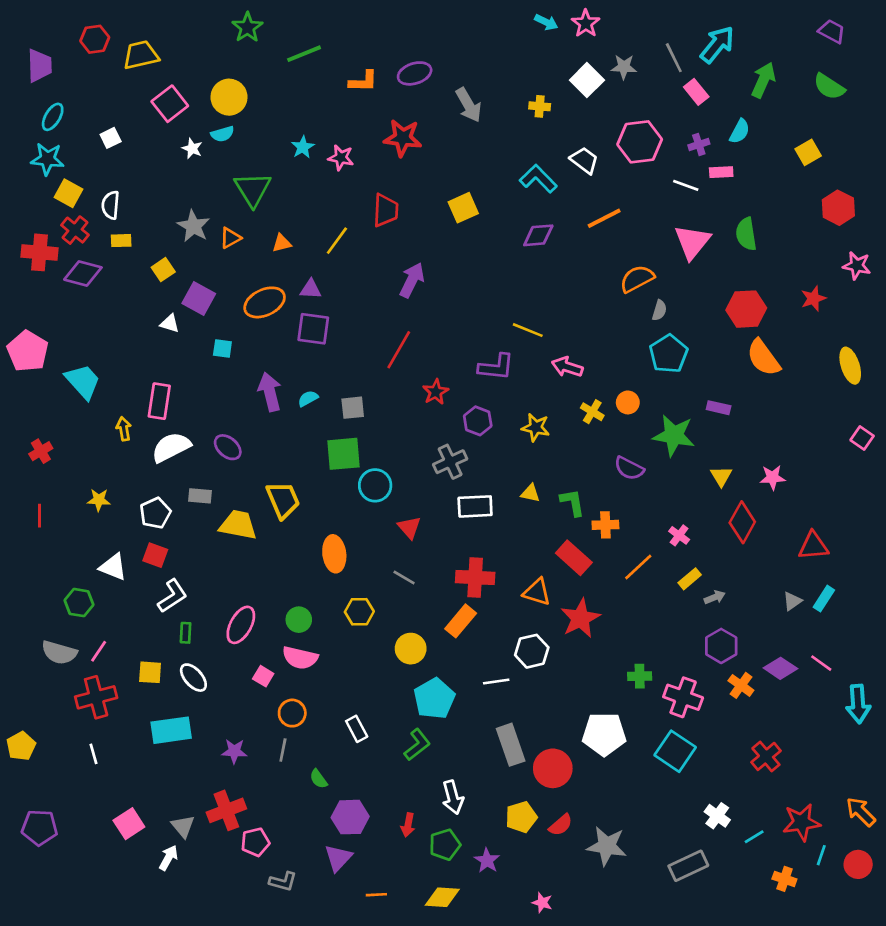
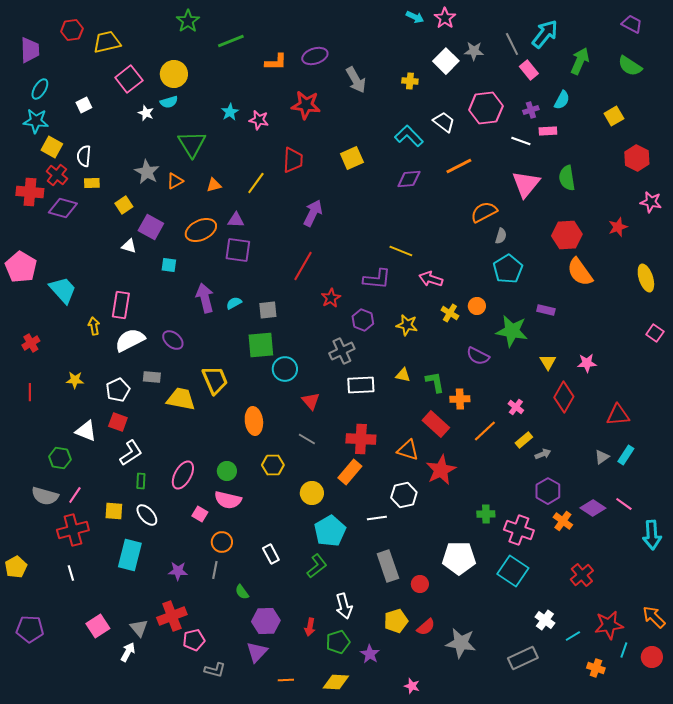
cyan rectangle: (171, 730) -> (130, 555), turned -68
red circle: (553, 768) -> (420, 584), size x0.6

